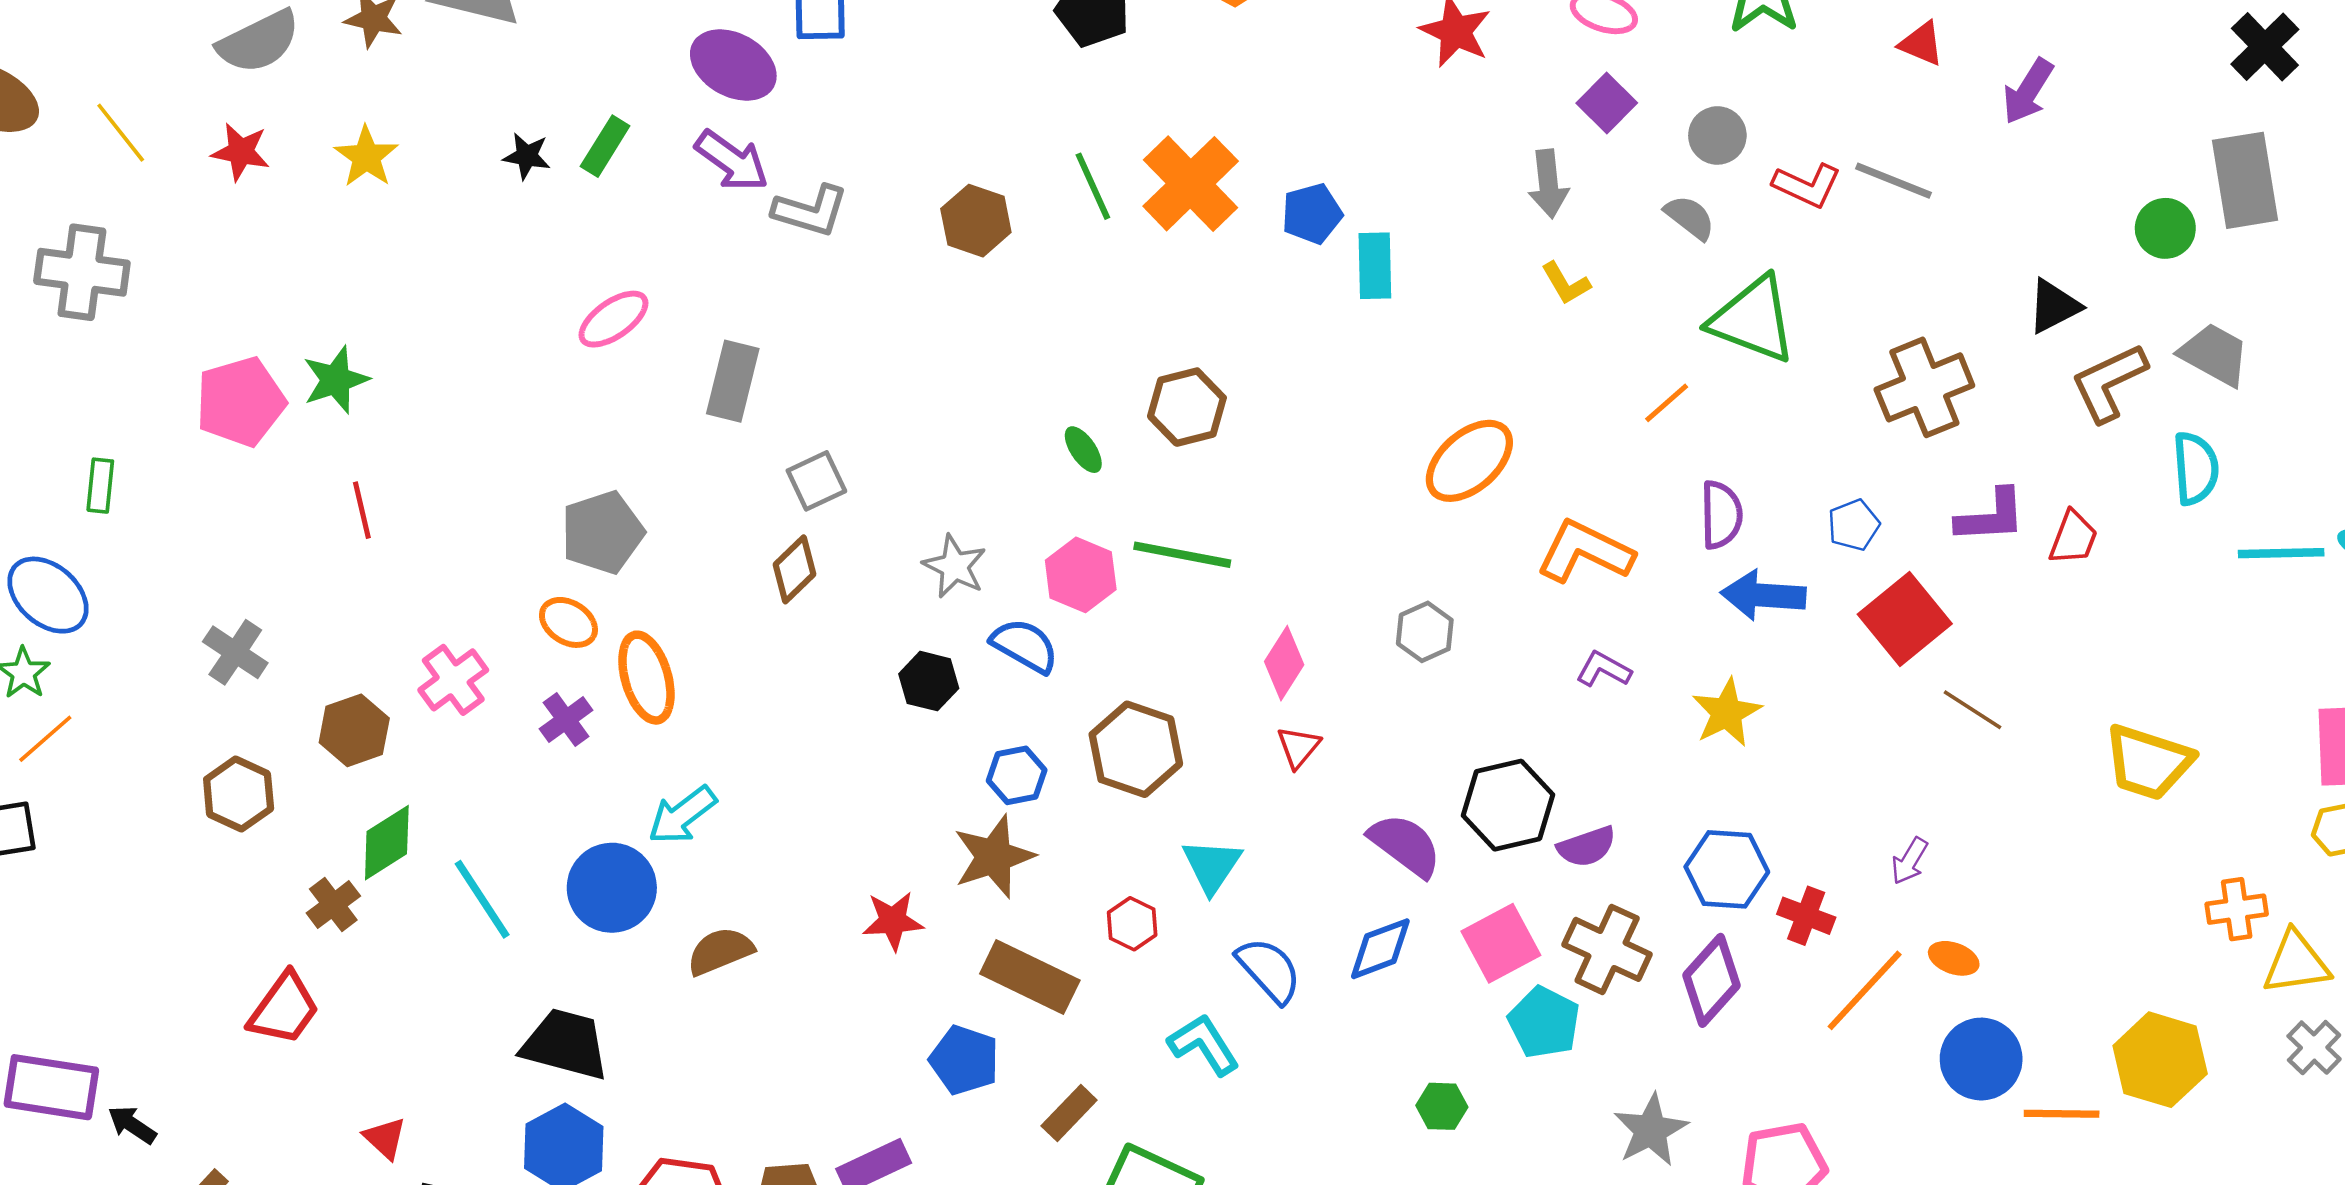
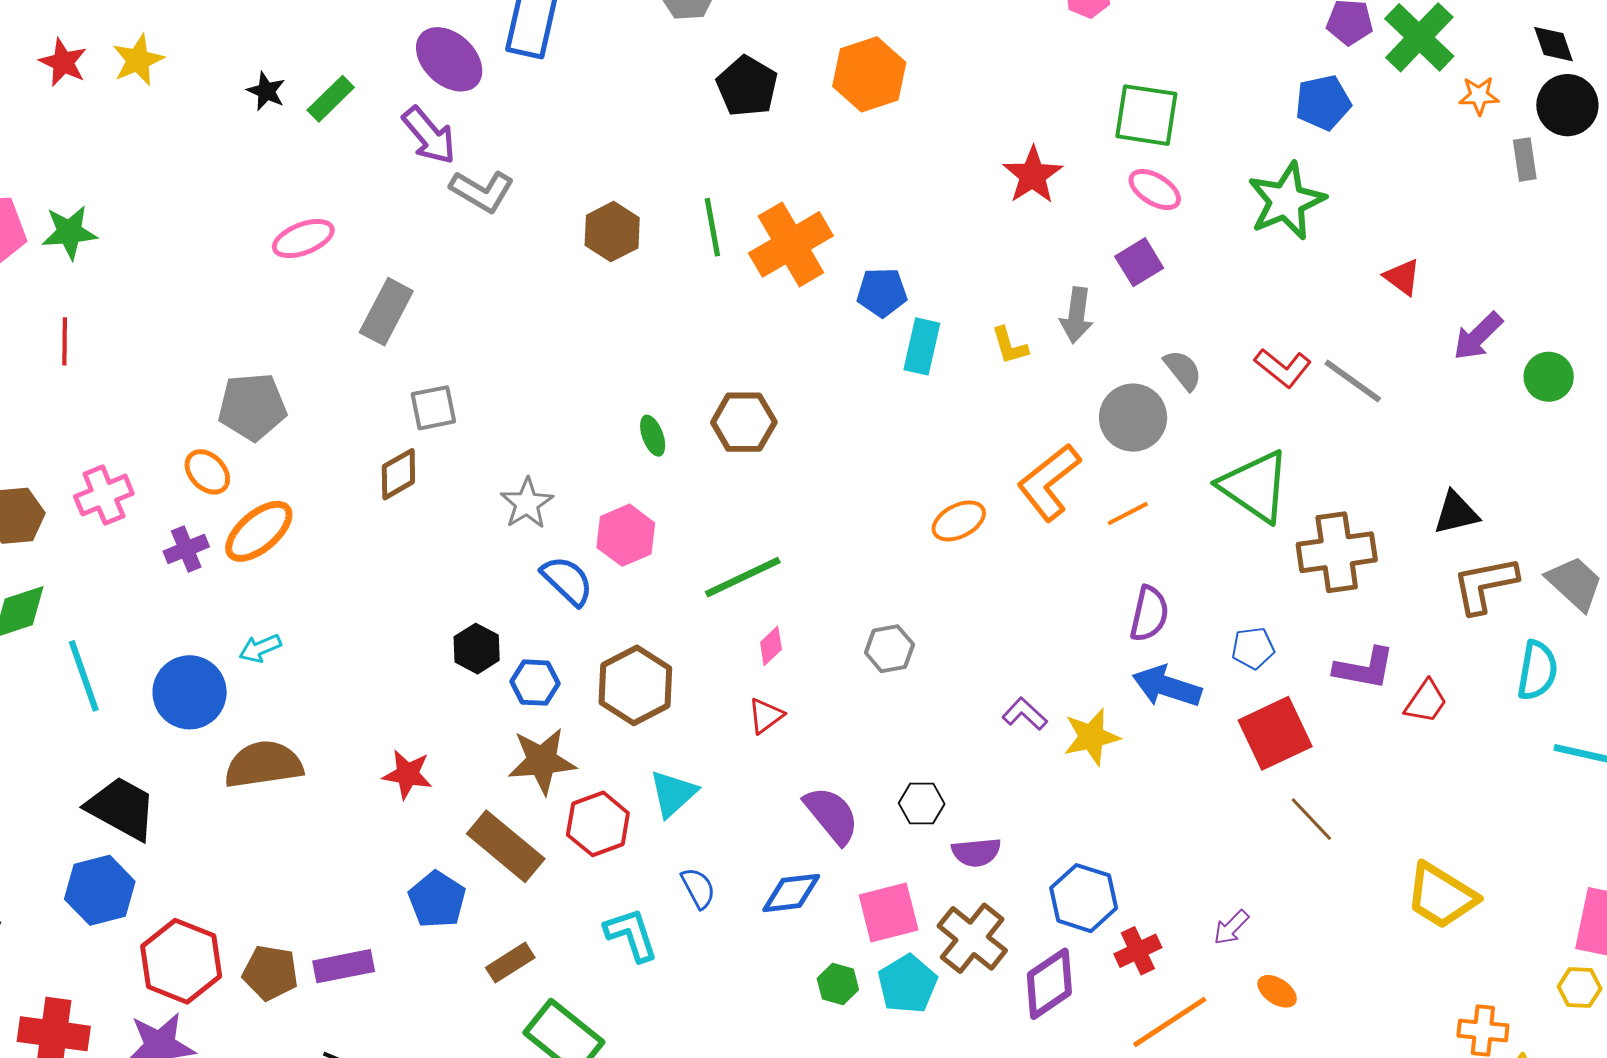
gray circle: (1717, 135) -> (1133, 418), moved, size x1.4
red star: (241, 152) -> (63, 62), moved
green circle: (2165, 228) -> (1549, 377), moved
yellow L-shape: (1566, 283) -> (1010, 346), moved
green triangle: (1753, 320) -> (1255, 486), moved
orange ellipse: (1469, 461) -> (959, 521), size x0.7
orange L-shape: (1585, 552) -> (1049, 482), moved, turned -78
green line: (1182, 555) -> (743, 577), moved, turned -50
pink diamond: (1284, 663) -> (771, 646), size x0.7
orange ellipse: (646, 678) -> (259, 531), turned 52
black hexagon: (929, 681) -> (477, 649), moved
yellow star: (1727, 713) -> (1091, 737), moved
black hexagon: (1508, 805) -> (922, 804), size x0.6
cyan arrow: (682, 815) -> (260, 648), size x0.7
brown star: (994, 857) -> (542, 761), moved
red cross: (1806, 916) -> (1138, 951), turned 30
red hexagon: (1132, 924) -> (598, 824), size x1.5
brown semicircle: (720, 951) -> (264, 764), size x1.4
orange ellipse: (1954, 958) -> (1277, 991), moved
blue semicircle: (1269, 970) -> (698, 888), size x0.7
green hexagon: (1442, 1106) -> (838, 984), moved

